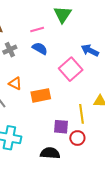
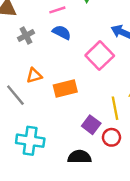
orange triangle: (15, 83) -> (34, 76), turned -40
purple square: (61, 127) -> (91, 125), turned 35

